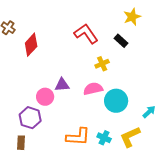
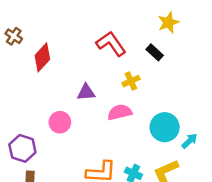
purple triangle: (62, 85) -> (86, 92), moved
cyan circle: (116, 101) -> (165, 127), moved
purple hexagon: (30, 118) -> (22, 148), moved

